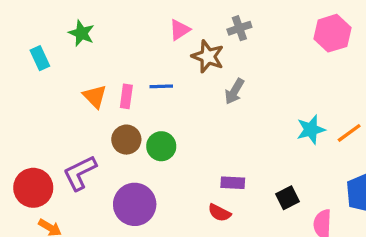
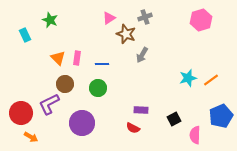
blue line: (161, 86) -> (102, 64), moved
brown circle: (126, 140) -> (65, 84), moved

